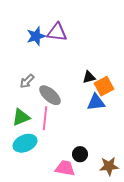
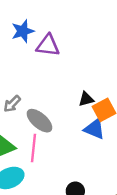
blue star: (36, 36) -> (23, 31), moved
blue triangle: (96, 102) -> (94, 129), turned 30

